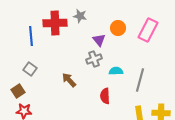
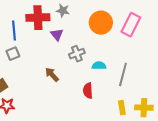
orange circle: (118, 28) -> (101, 23), size x1.5
purple triangle: (99, 40) -> (57, 35), moved
gray square: (30, 69) -> (13, 54), moved, turned 32

